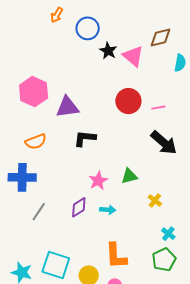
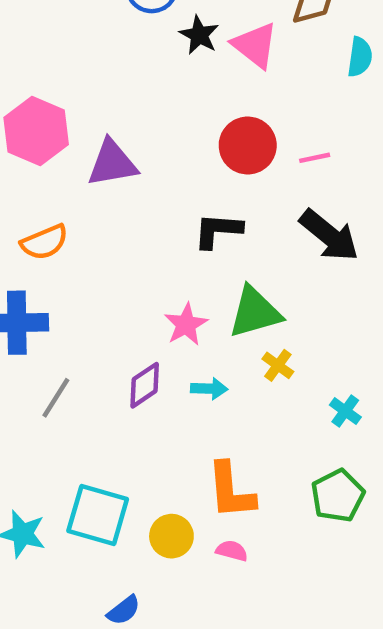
black L-shape: (85, 138) -> (218, 231), moved
green triangle: (129, 176) -> (255, 312), size x1.5
yellow cross: (155, 200) -> (278, 365), moved
cyan cross: (168, 234) -> (345, 411), moved

